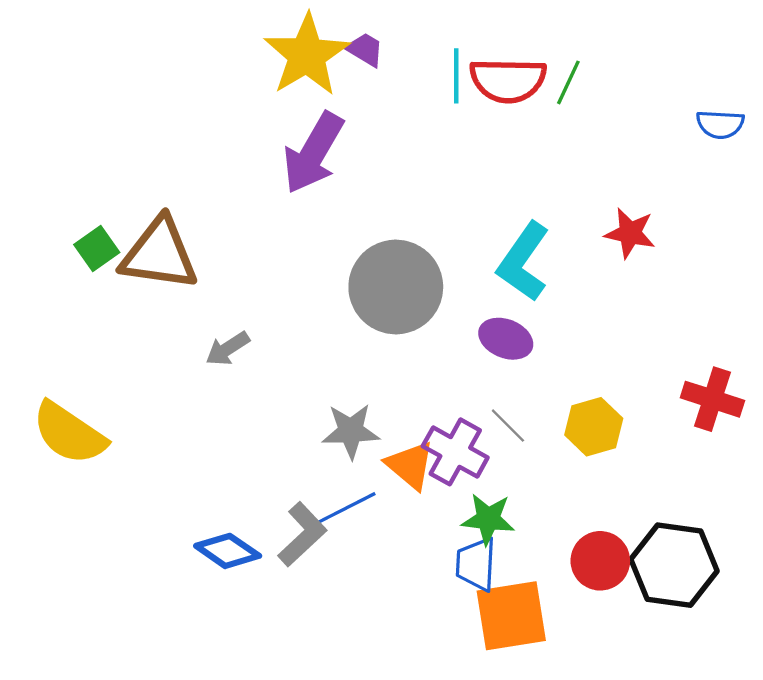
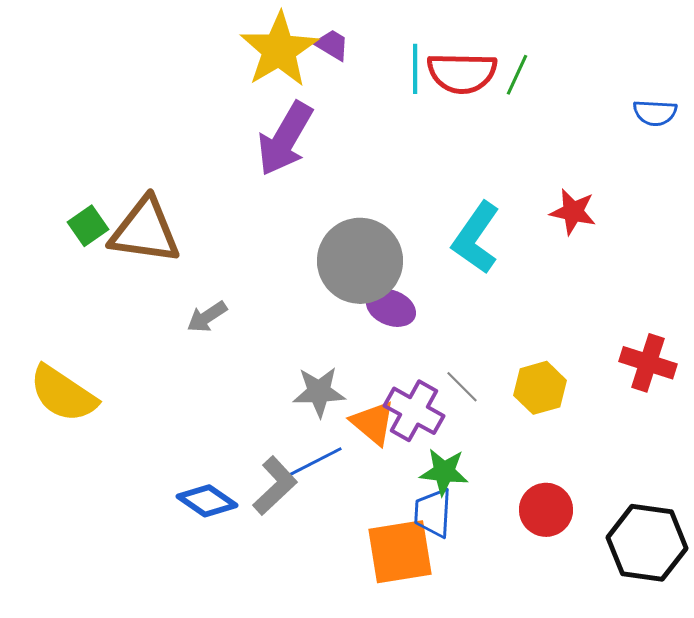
purple ellipse: (506, 339) -> (391, 308), moved
black hexagon: (674, 565) -> (647, 543), moved
orange square: (511, 616) -> (400, 552), moved

